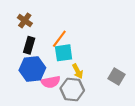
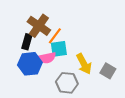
brown cross: (25, 20) -> (39, 26), moved, size x1.6
yellow arrow: (78, 71) -> (84, 64), moved, size x1.5
pink semicircle: (51, 82) -> (47, 58), moved

